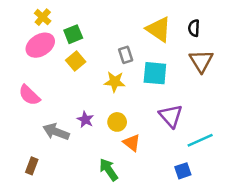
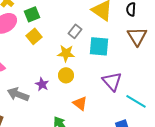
gray rectangle: (126, 55) -> (75, 31), turned 56
yellow circle: (117, 122) -> (66, 75), moved
cyan line: (200, 140) -> (136, 101), turned 55

